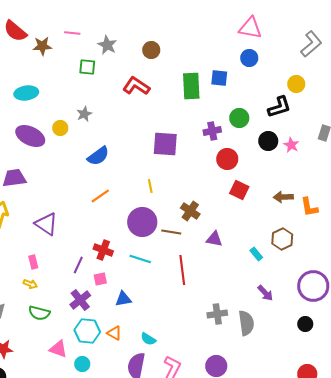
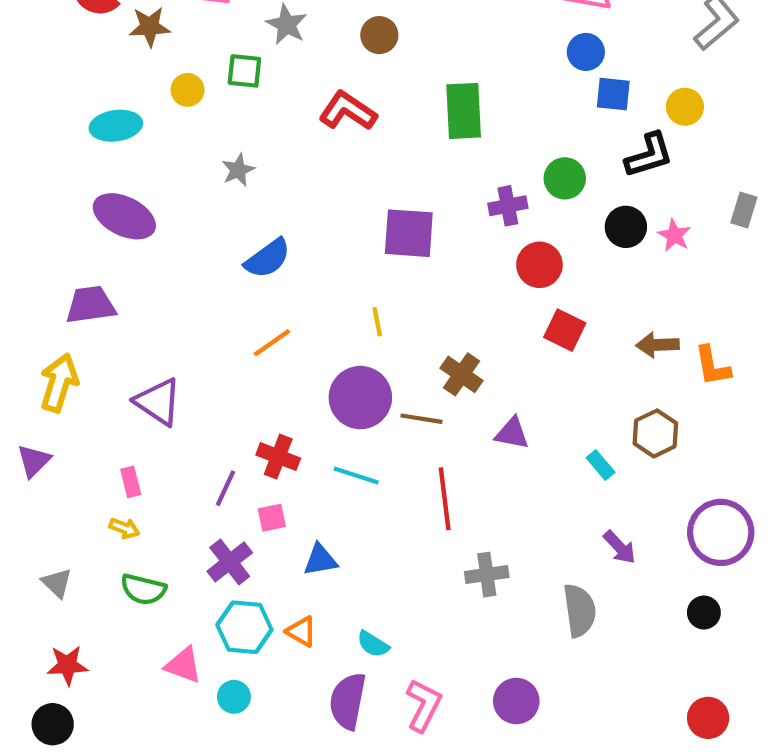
blue square: (219, 78) -> (613, 94), moved
yellow circle: (60, 128) -> (188, 90), moved
gray cross: (217, 314) -> (487, 575), moved

